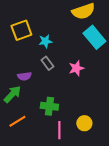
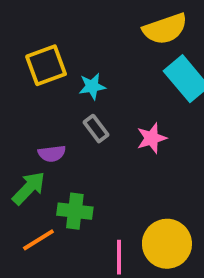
green cross: (49, 106) -> (75, 211), moved
yellow circle: (84, 123) -> (167, 244), size x1.6

